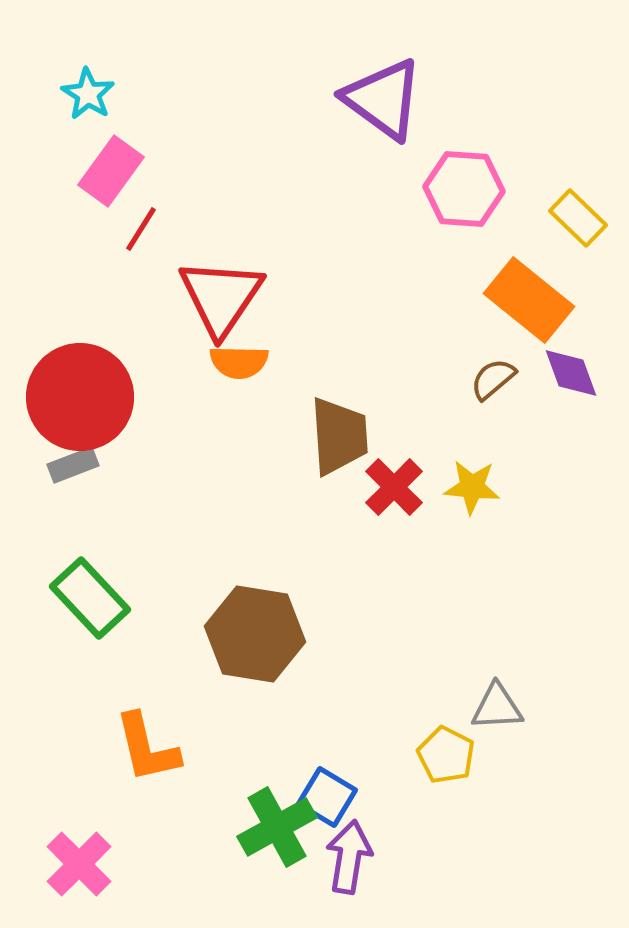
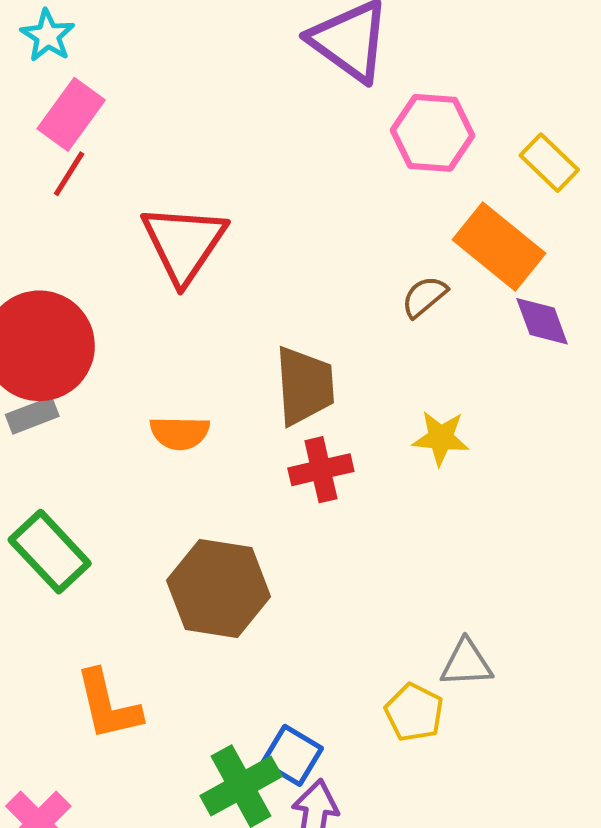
red line: (141, 229) -> (69, 174), moved
orange semicircle: (239, 362) -> (180, 433), moved
brown semicircle: (493, 379) -> (424, 297), moved
red cross: (394, 487) -> (321, 470), moved, turned 32

